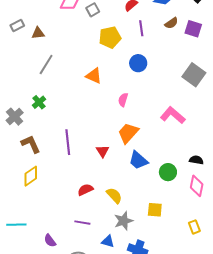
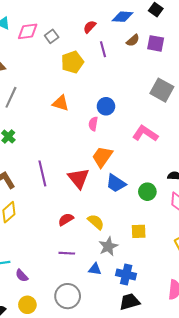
blue circle: (138, 63) -> (106, 106), moved
red triangle: (103, 151) -> (79, 178), size x1.6
purple semicircle: (50, 241) -> (22, 276), moved

